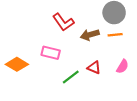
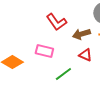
red triangle: (94, 68) -> (85, 55), moved

